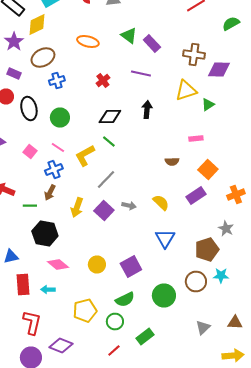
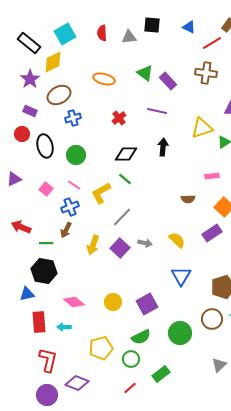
brown cross: (194, 54) -> (206, 73), moved
black hexagon: (45, 234) -> (44, 271), moved

